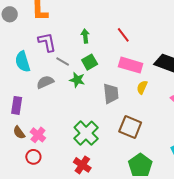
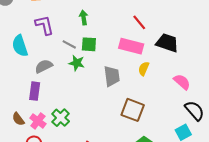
red line: (123, 35) -> (139, 22), moved
gray line: (63, 61) -> (69, 44), moved
green square: (90, 62) -> (89, 44), turned 35
purple rectangle: (17, 105) -> (35, 91), moved
green cross: (86, 133) -> (61, 118), moved, size x0.7

